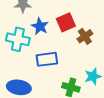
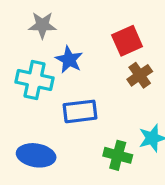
red square: (66, 22) -> (127, 41), moved

